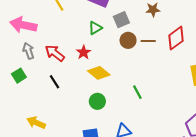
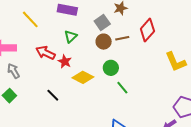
gray square: (121, 20) -> (102, 23), moved
red arrow: (55, 53) -> (45, 53), moved
black line: (55, 82) -> (53, 95), moved
green circle: (97, 101) -> (111, 68), moved

